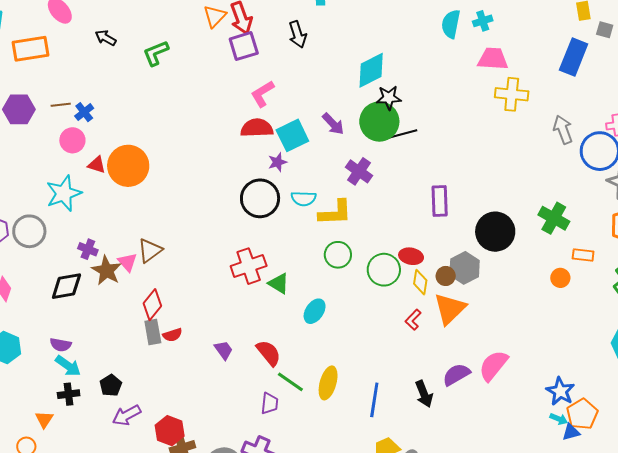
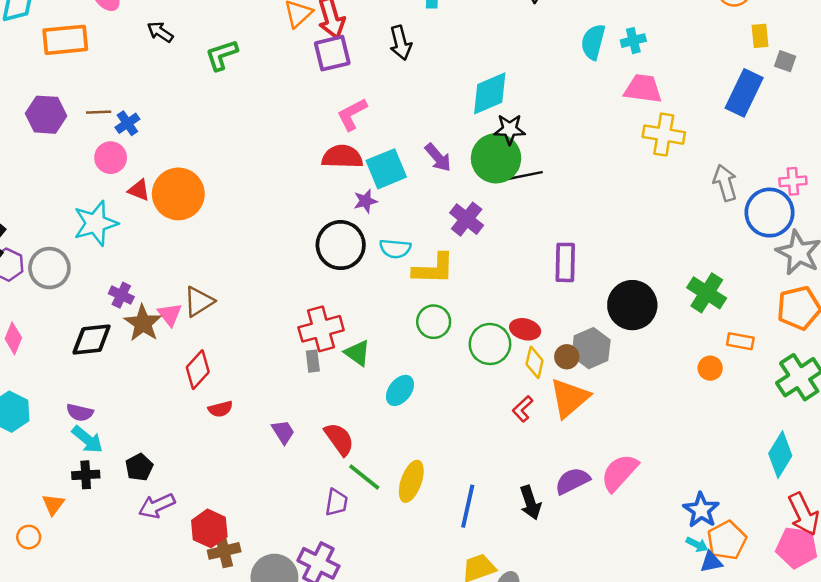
gray rectangle: (153, 332) -> (313, 361), moved, size x0.7

